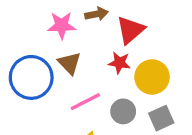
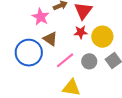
pink star: (62, 25) -> (41, 17), turned -30

